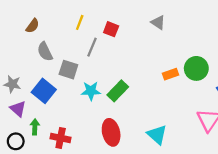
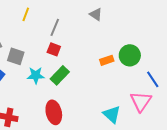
red square: (111, 29) -> (54, 49), moved
gray line: (92, 47) -> (55, 27), moved
cyan triangle: (157, 135) -> (112, 114), moved

